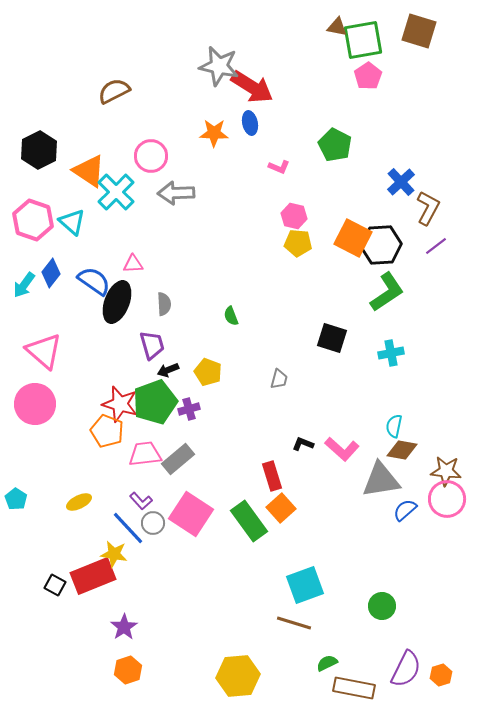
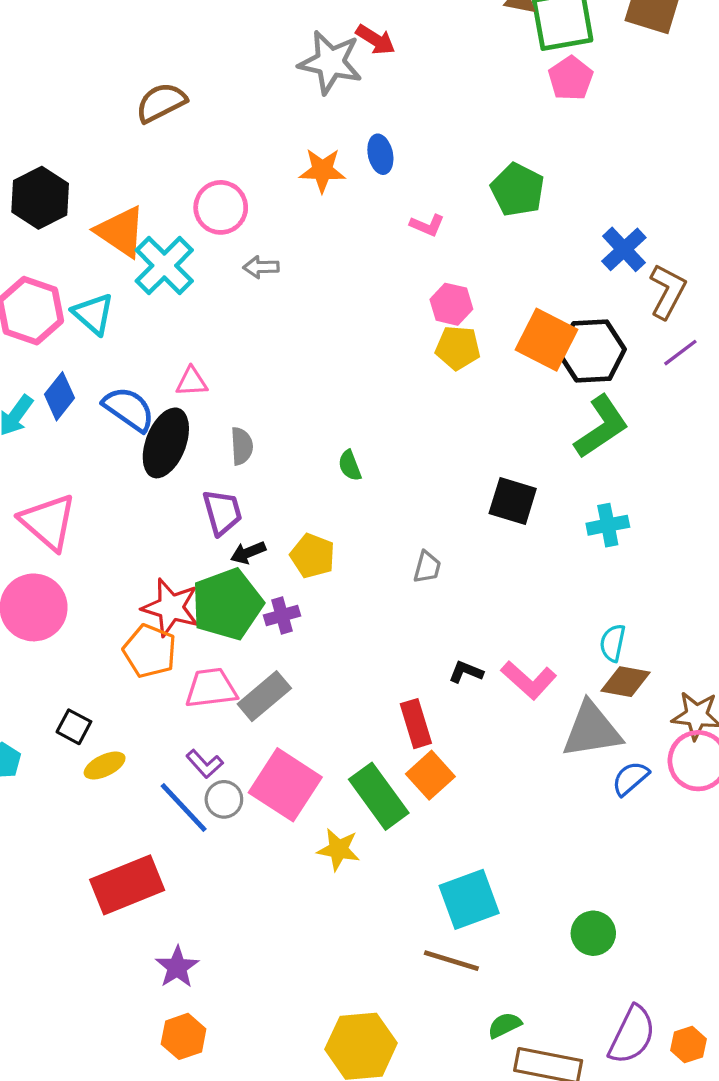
red arrow: (252, 87) -> (376, 40), moved, size x0.6
gray arrow: (176, 193) -> (261, 267), size x0.6
yellow star: (114, 554) -> (338, 849), moved
black square: (55, 585) -> (74, 727), moved

